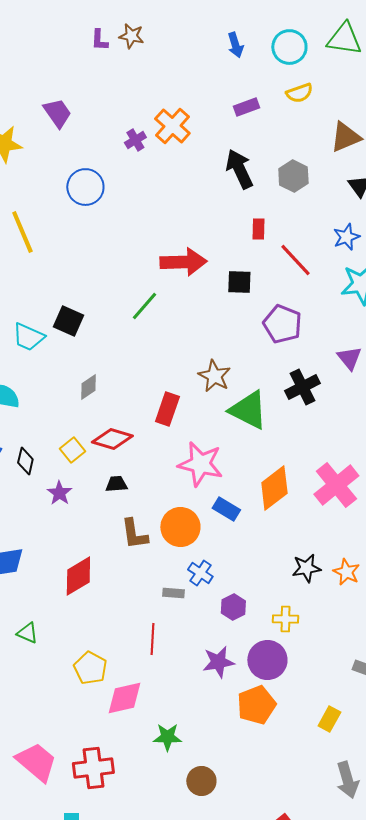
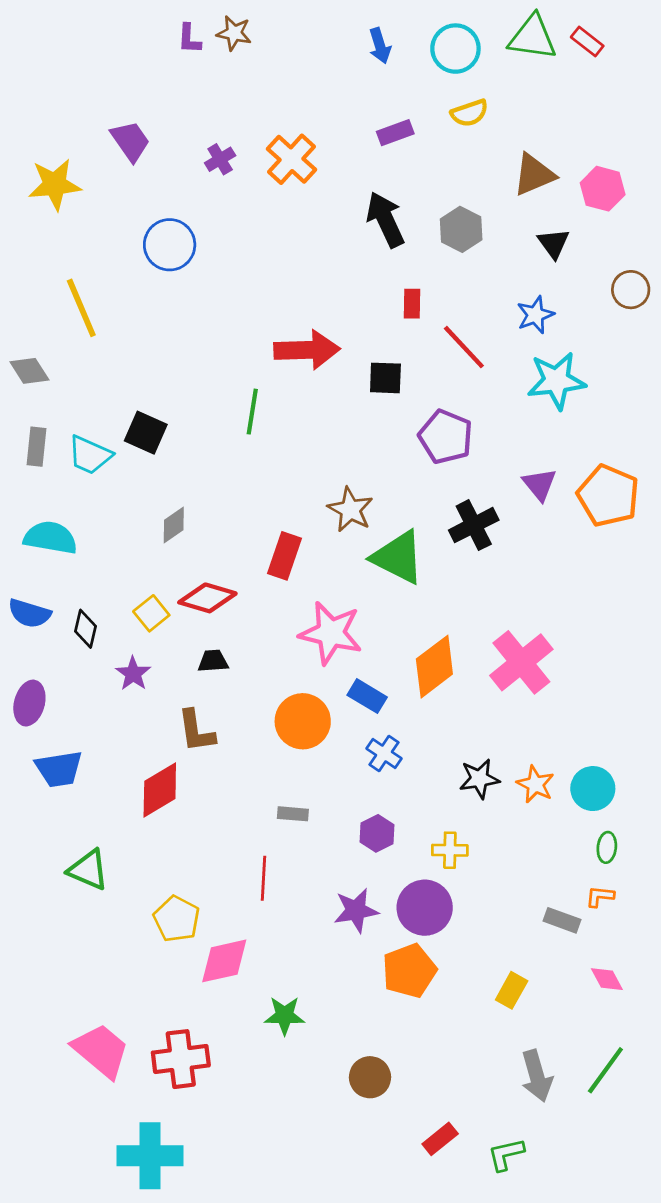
purple cross: (135, 140) -> (220, 159), moved
green line: (144, 306) -> (252, 412), turned -32
brown L-shape: (134, 534) -> (196, 731), moved
blue cross: (200, 573) -> (384, 753), moved
green triangle: (27, 633) -> (88, 870), size x1.4
brown circle: (201, 781) -> (370, 1077), moved

